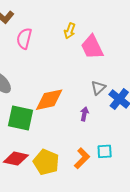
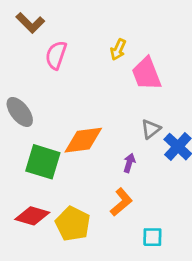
cyan square: (105, 151) -> (152, 237), moved
orange L-shape: (82, 158) -> (121, 202), moved

